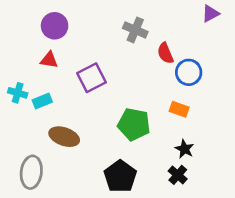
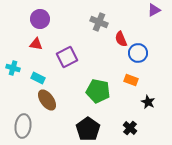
cyan rectangle: (42, 101) -> (38, 78), moved, turned 48
brown ellipse: (64, 137) -> (47, 100), turned 35
black star: (185, 149) -> (148, 102), moved

